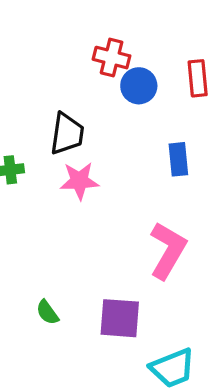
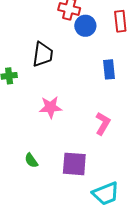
pink star: (79, 181) -> (51, 107), moved
pink L-shape: (168, 250) -> (103, 124), size x0.7

